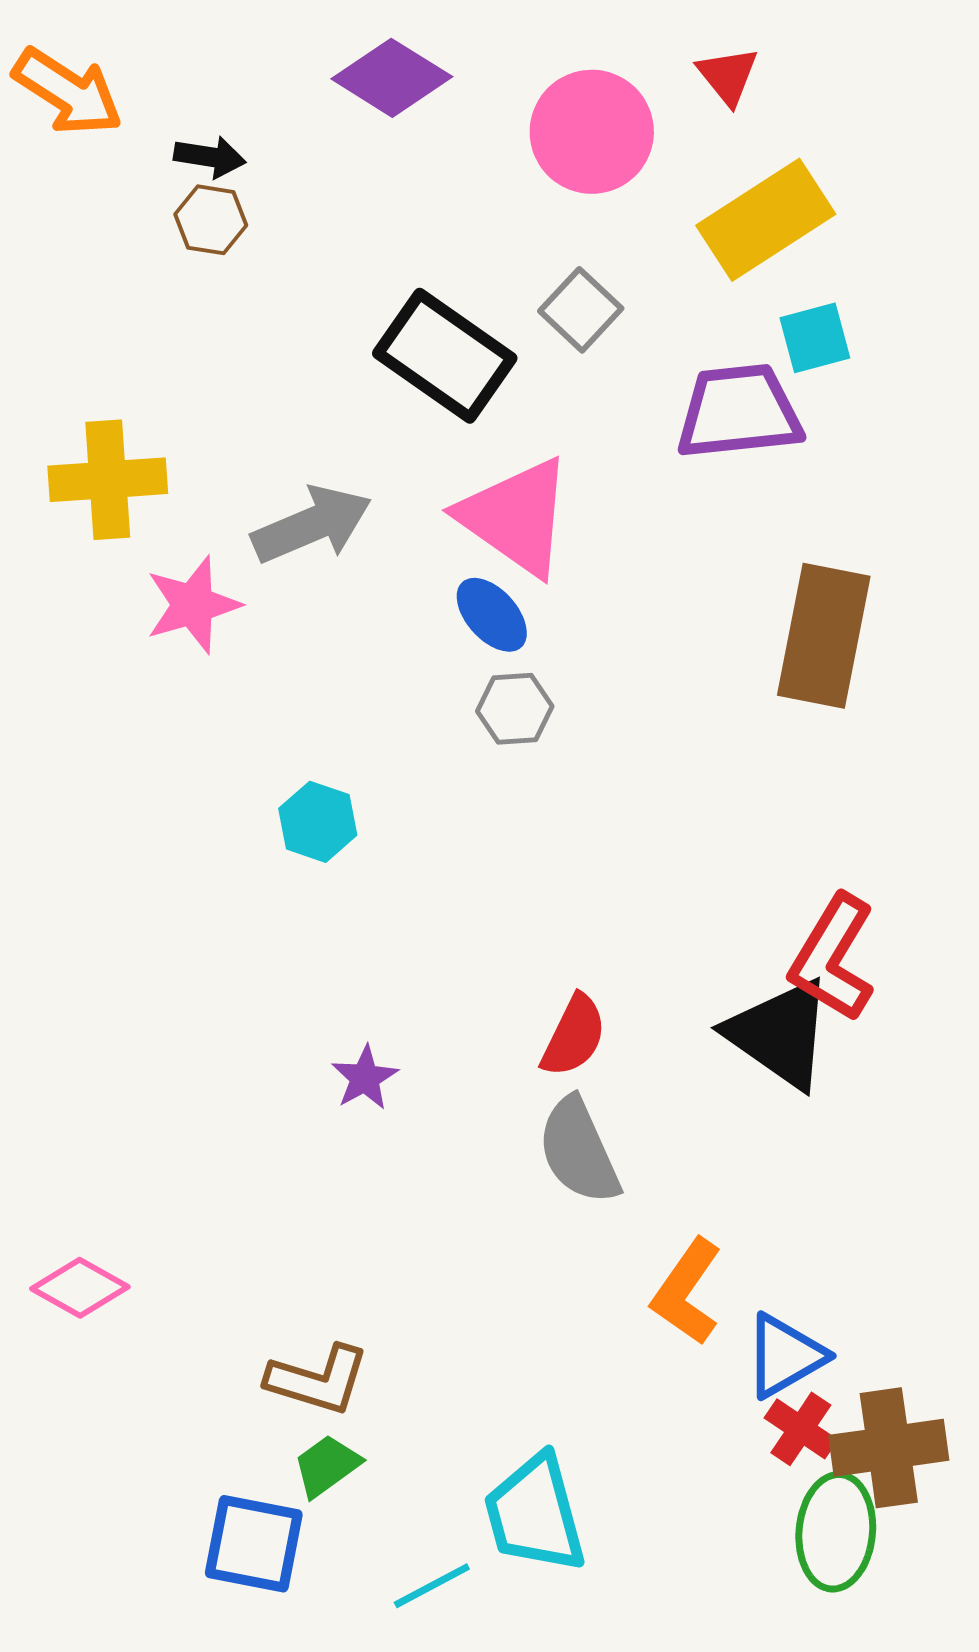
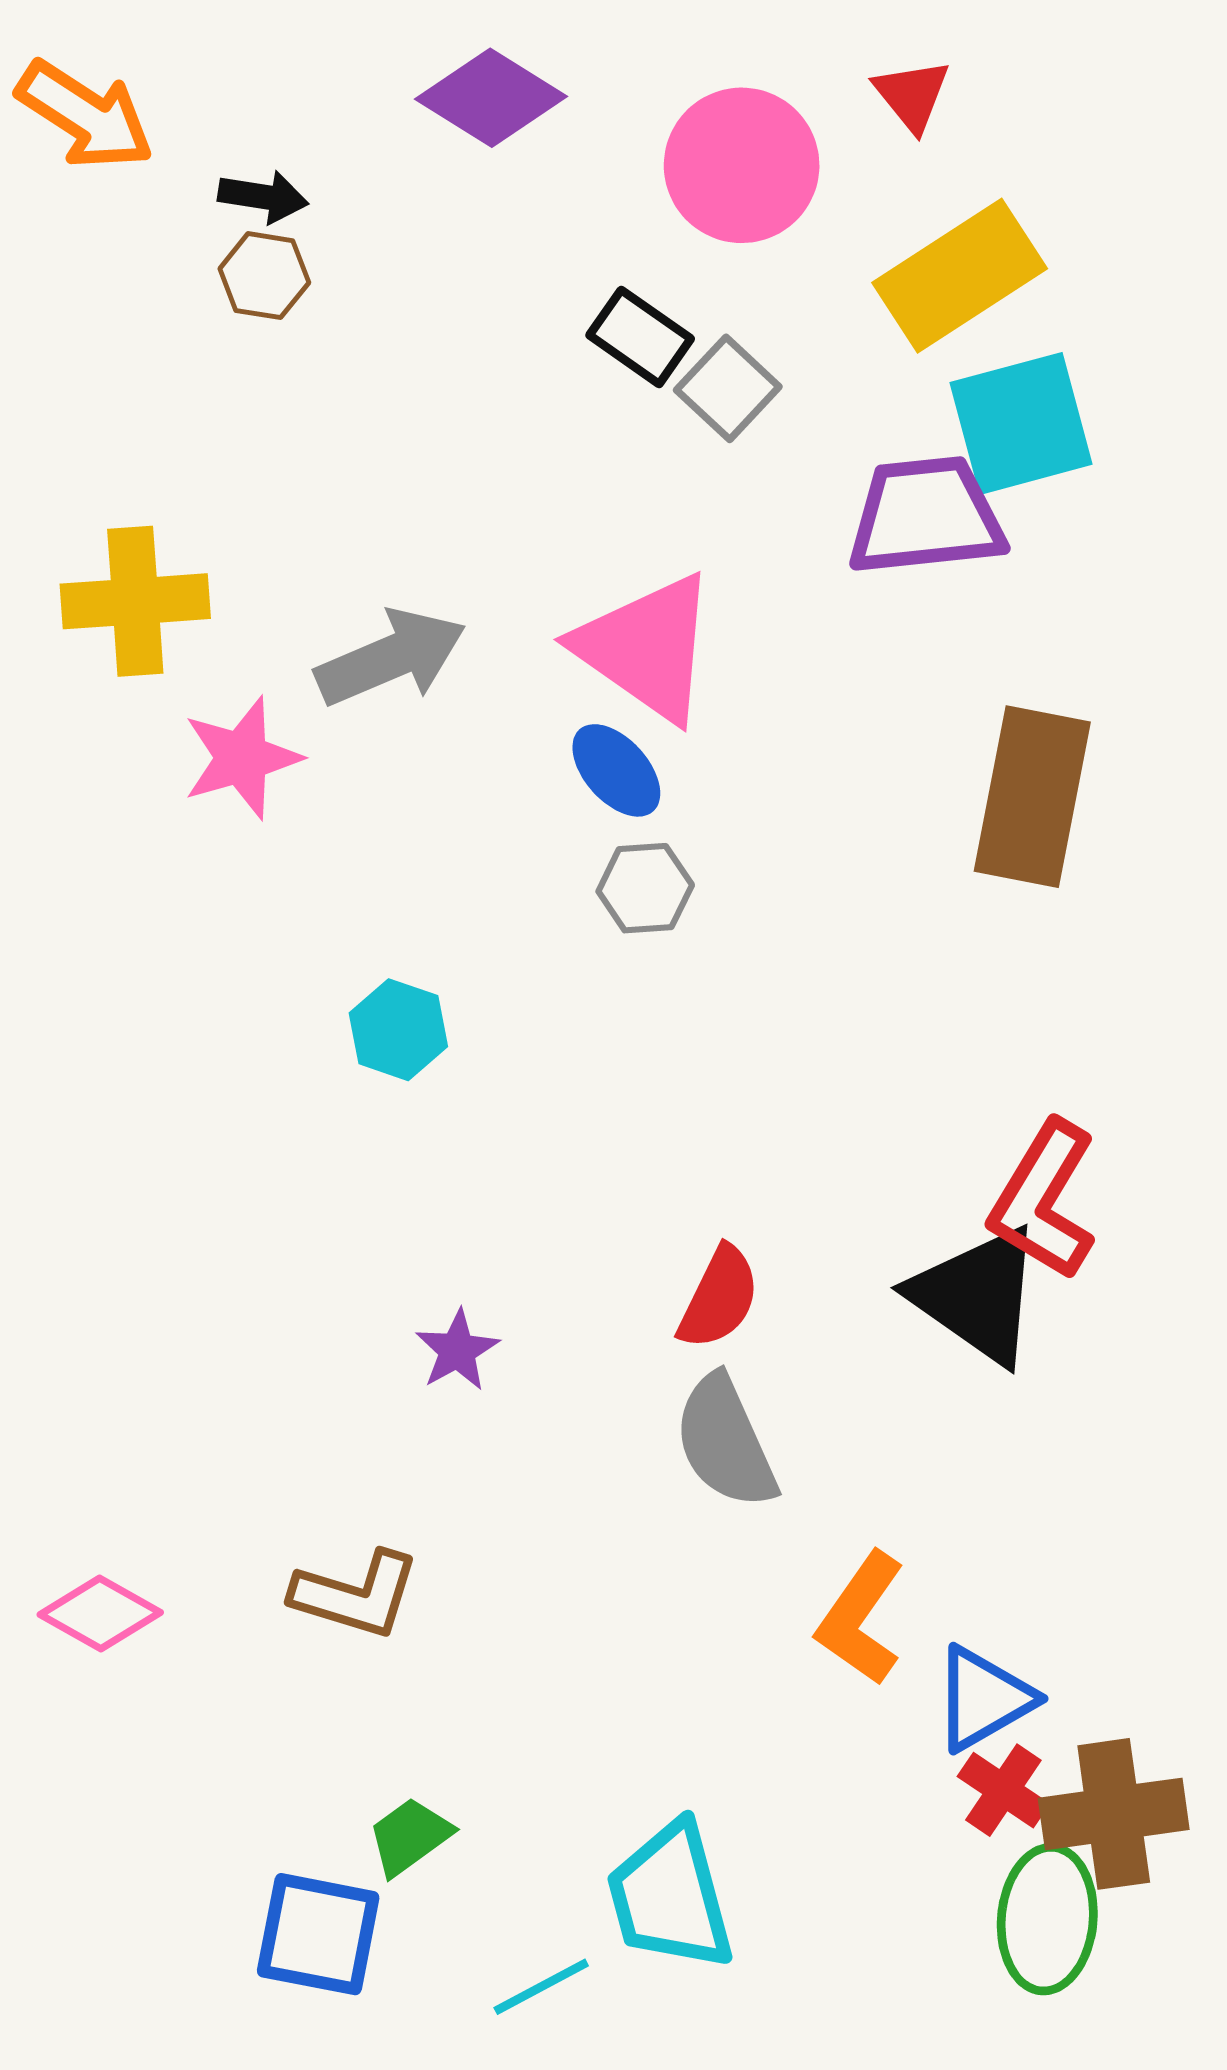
cyan square: (815, 338) -> (1021, 423), size x1.6
black rectangle: (445, 356) -> (640, 337), moved, size x0.6
brown L-shape: (318, 1380) -> (356, 1595), moved

